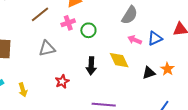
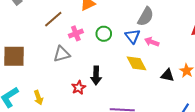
pink cross: (68, 23) -> (76, 33), moved
blue triangle: (155, 38) -> (133, 36), moved, turned -42
black arrow: (91, 66) -> (96, 76), moved
black triangle: (149, 73) -> (168, 75), turned 32

